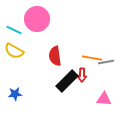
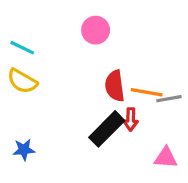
pink circle: (37, 19) -> (96, 30), moved, size x0.7
red semicircle: (55, 56) -> (115, 86), moved

